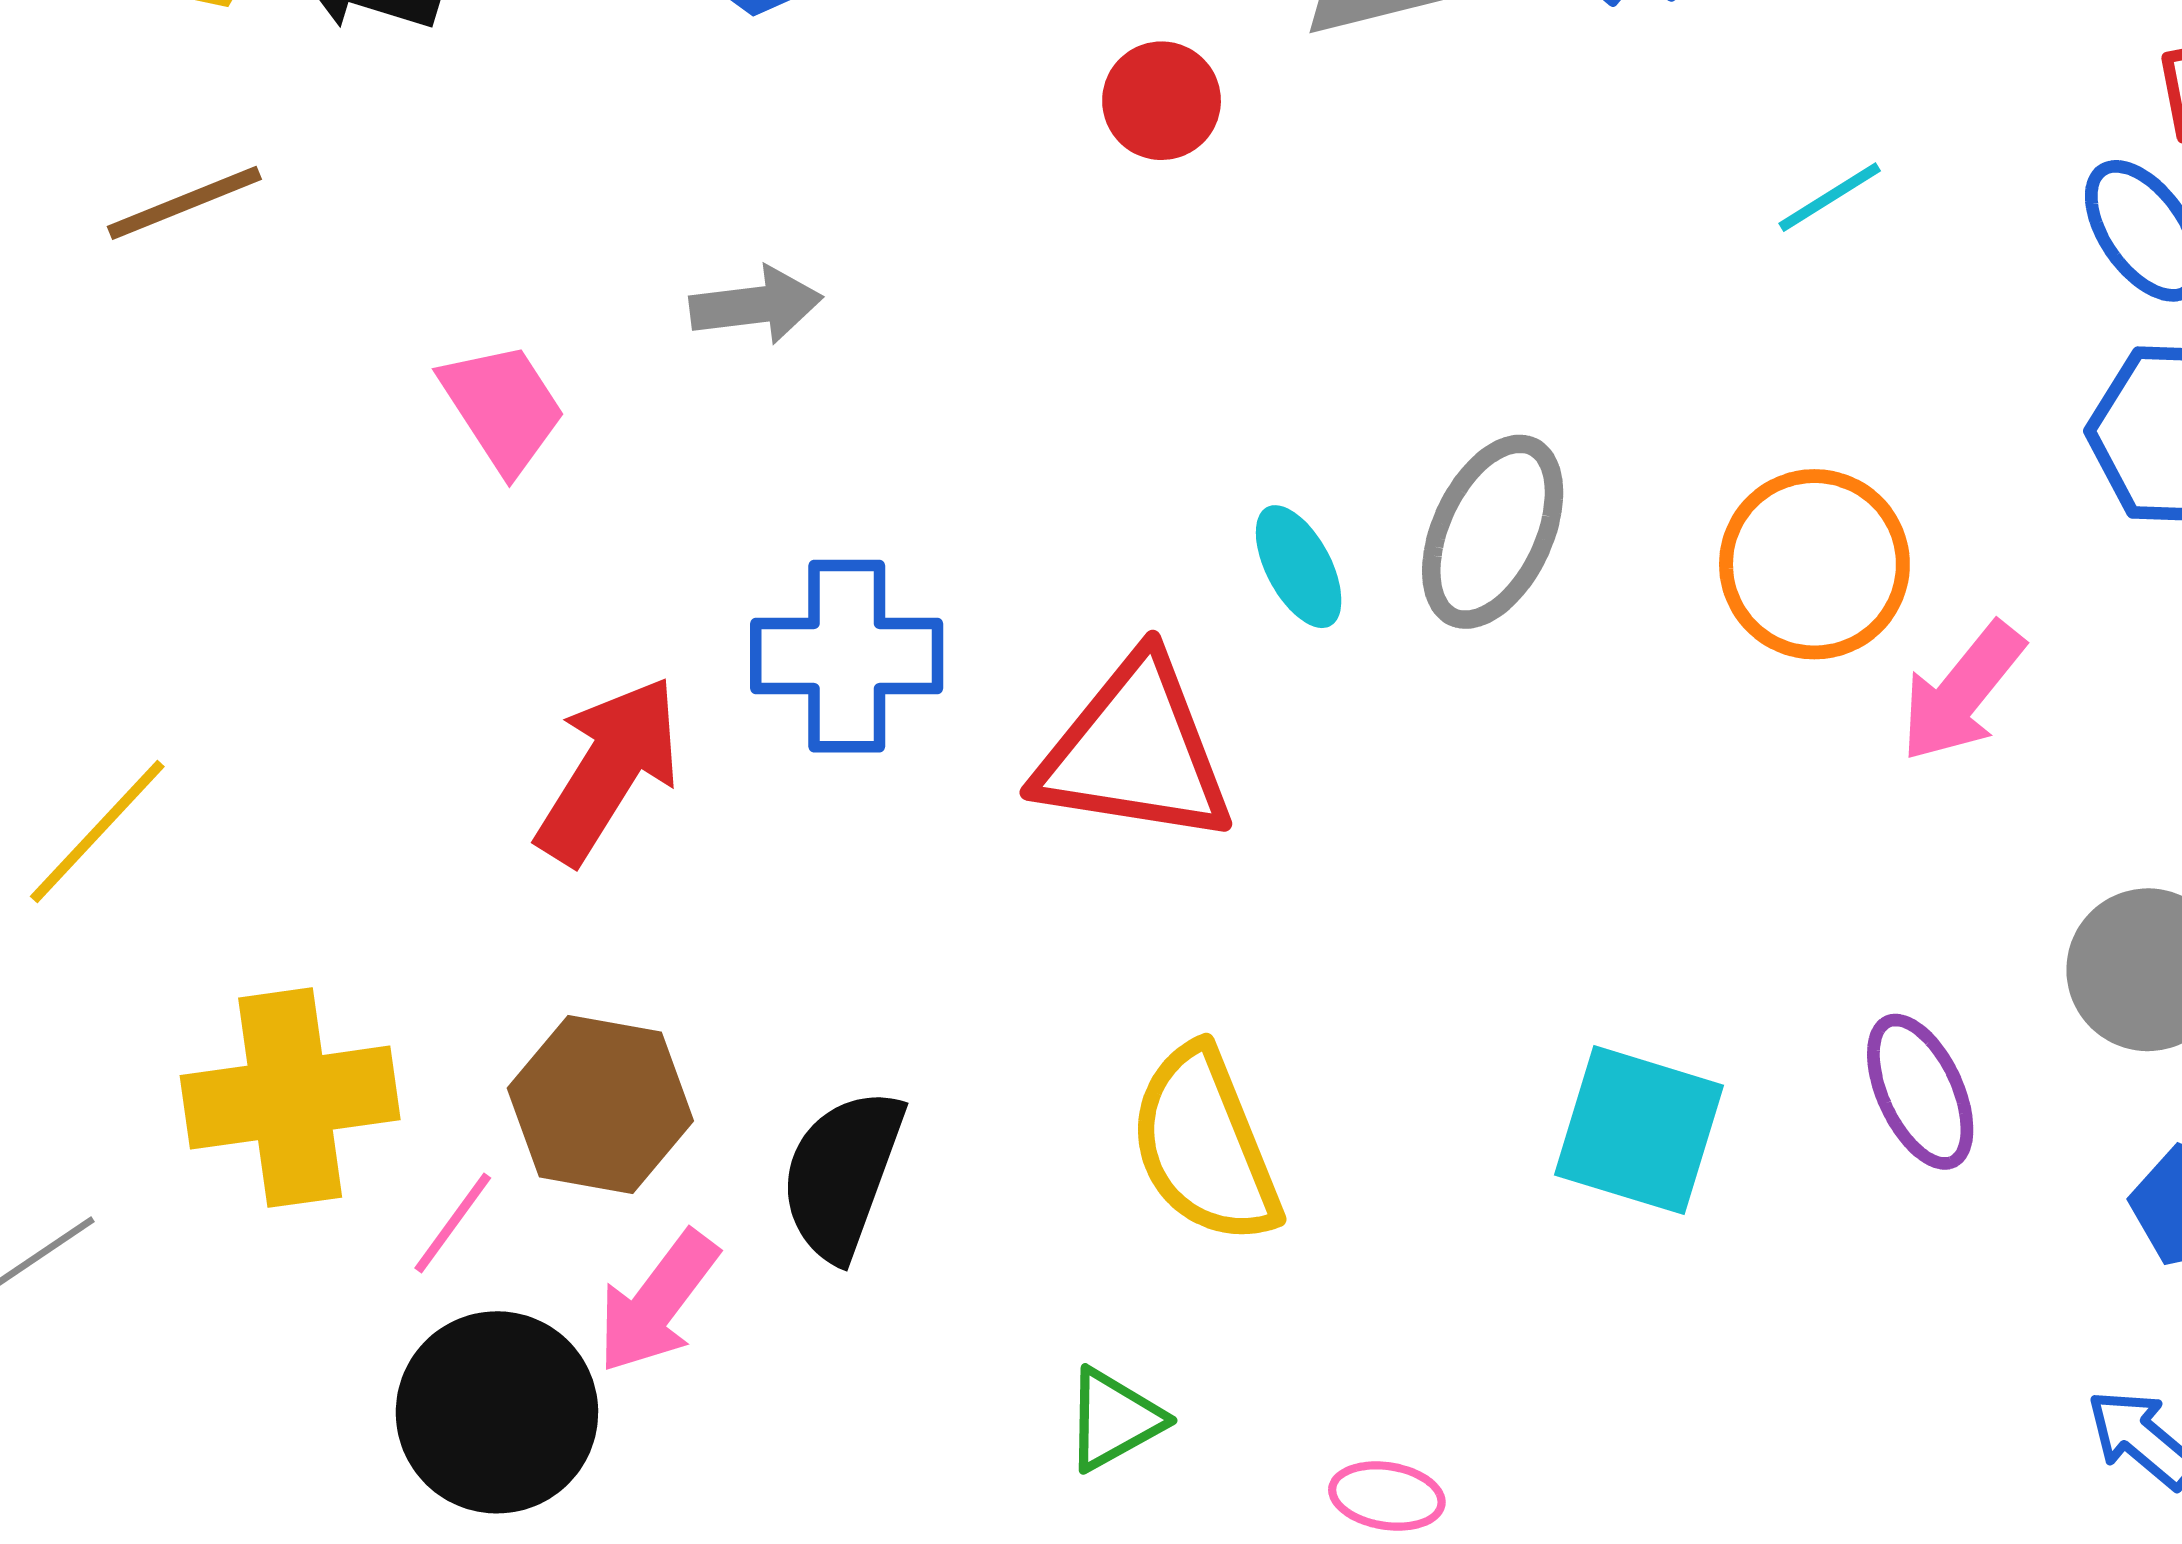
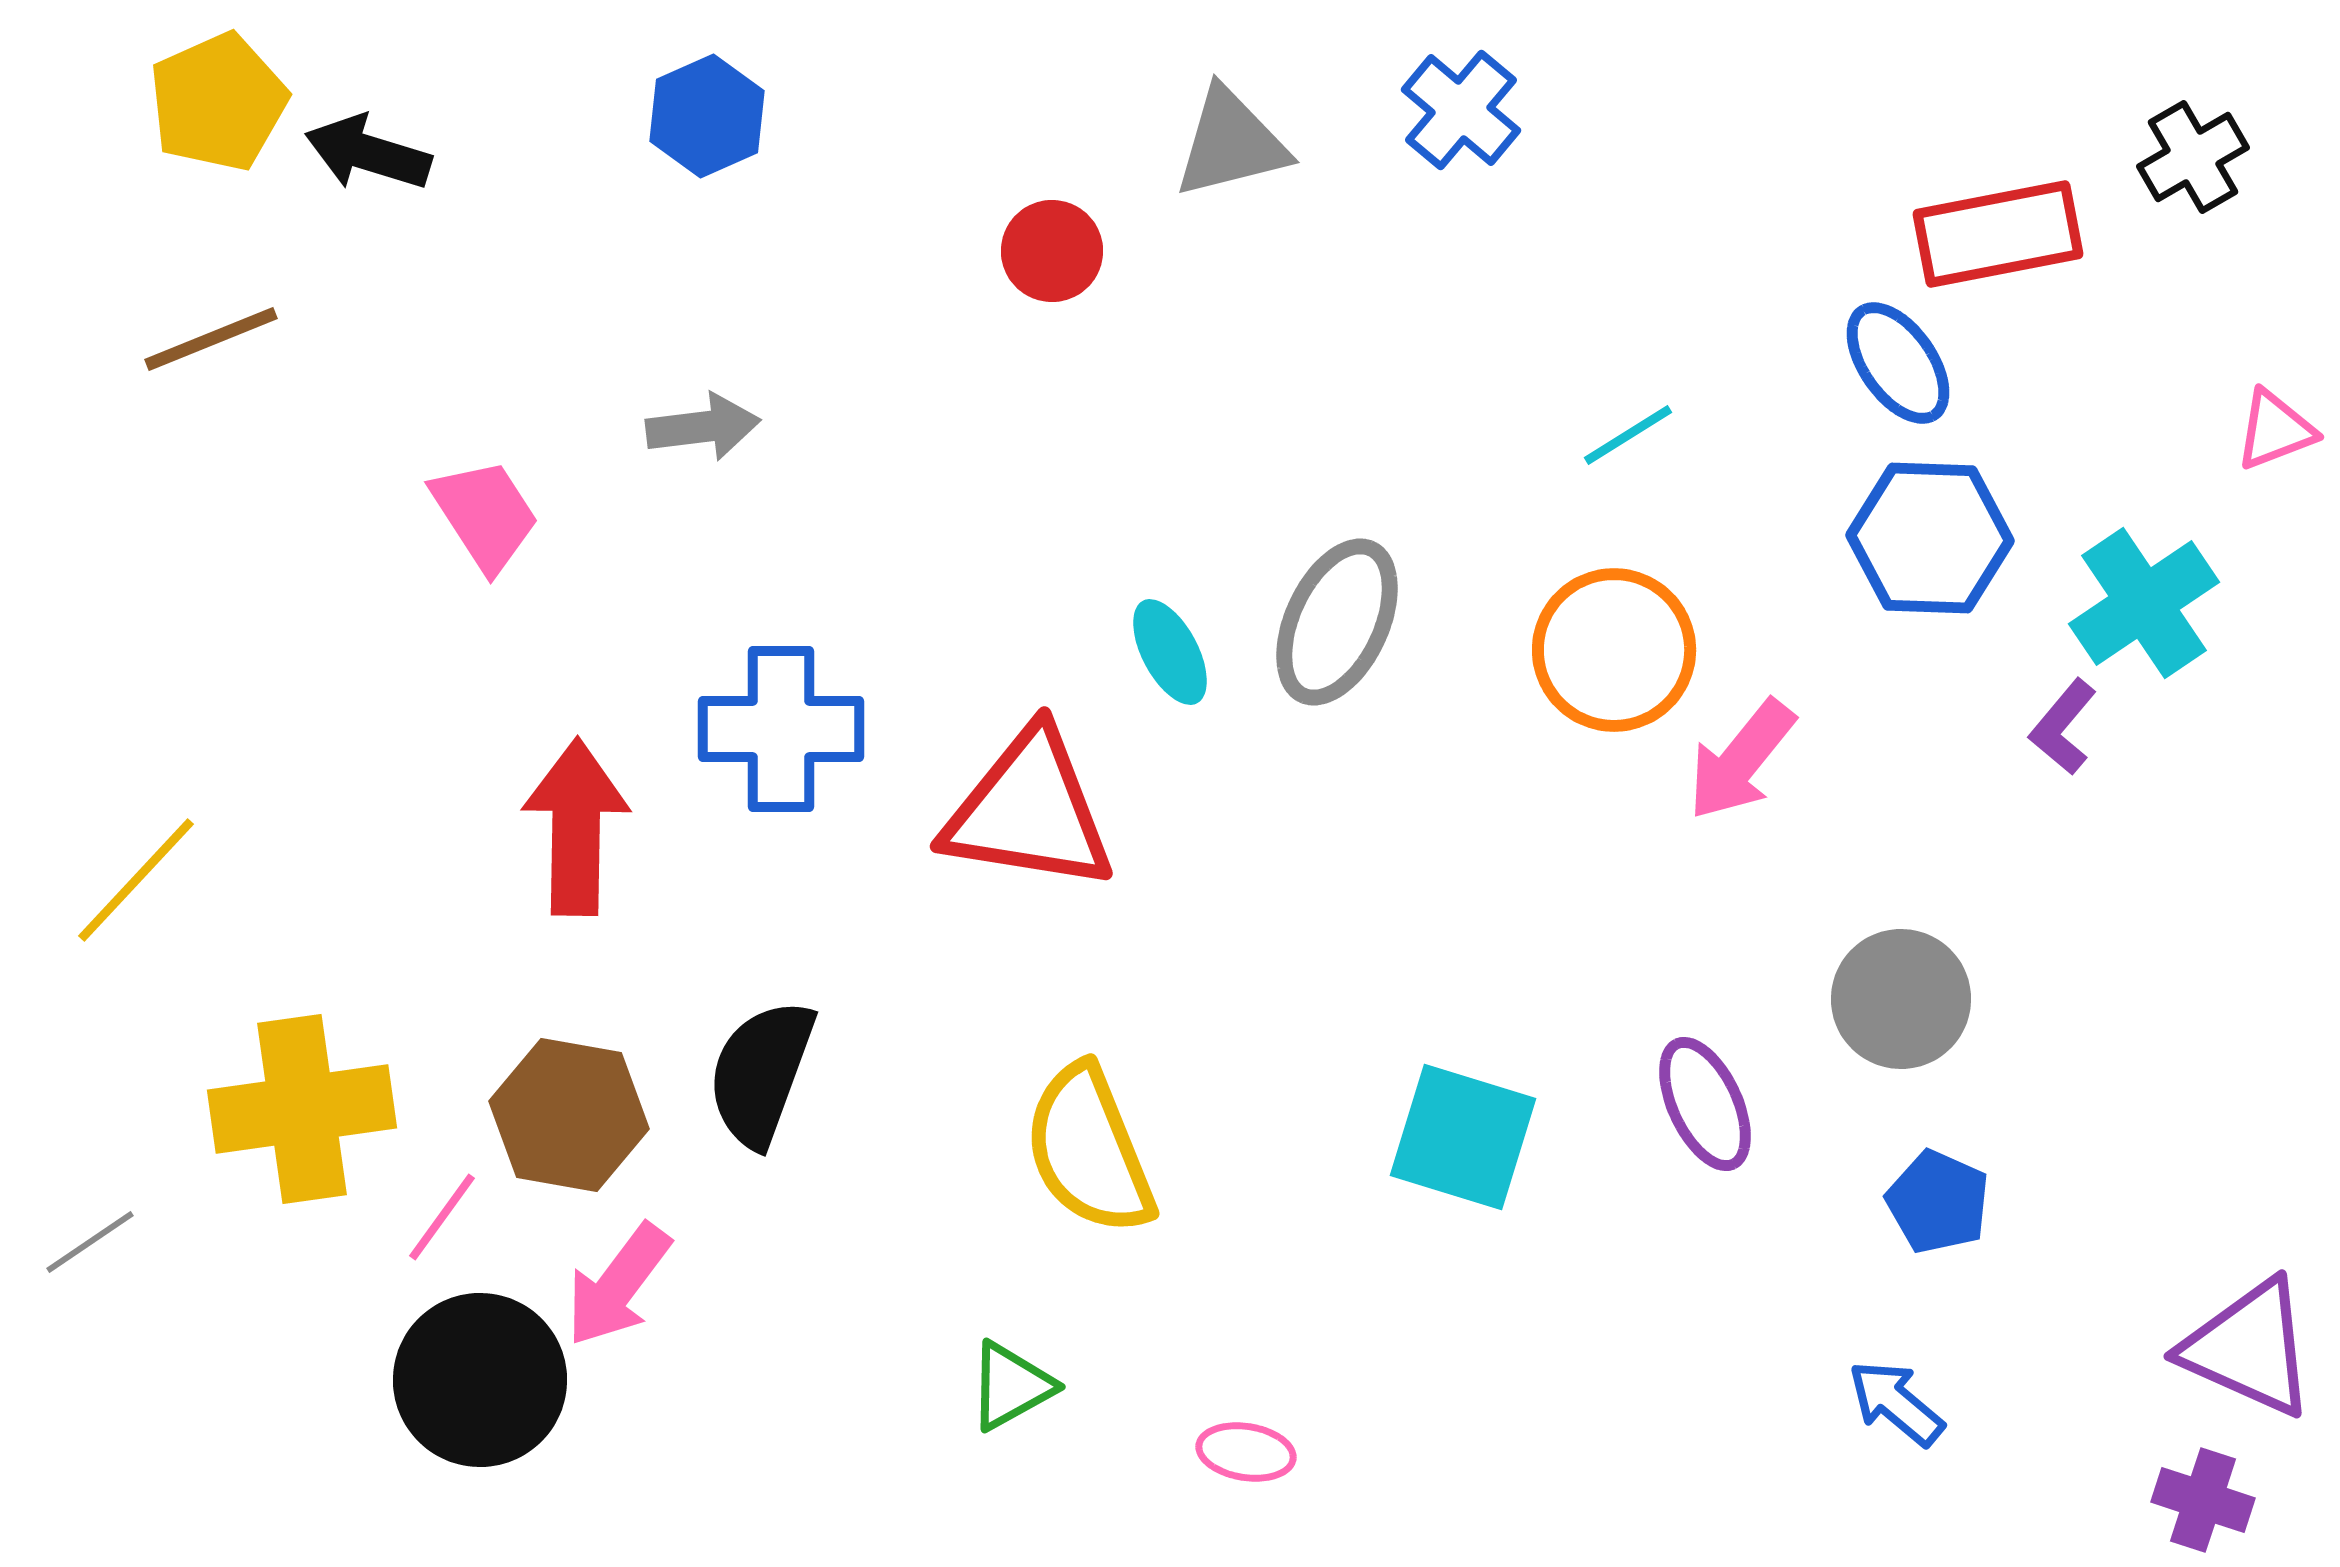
cyan line: (1830, 197) -> (1628, 435), moved
red arrow: (608, 770) -> (576, 827), turned -31
black semicircle: (842, 1174) -> (761, 1073), moved

